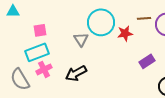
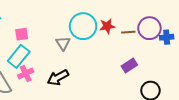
brown line: (144, 18) -> (128, 32), moved
red star: (125, 33) -> (107, 26), moved
cyan rectangle: (37, 52) -> (19, 56), turned -30

